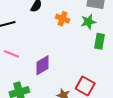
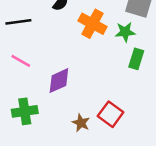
orange cross: (63, 19) -> (92, 24), size x1.5

